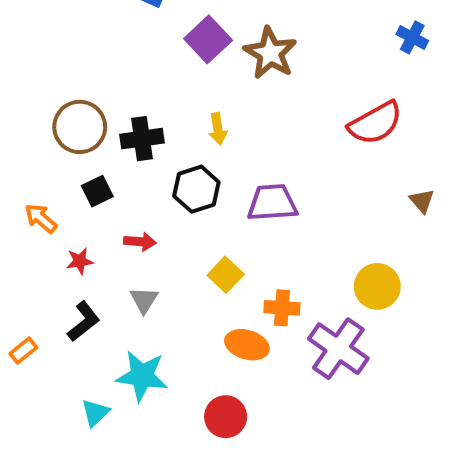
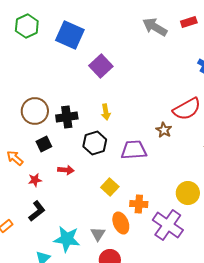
brown star: (270, 53) -> (164, 130), moved, size x0.6
gray triangle: (144, 300) -> (98, 234), moved
orange ellipse: (247, 345) -> (121, 223), turned 50

